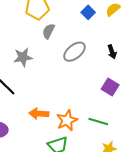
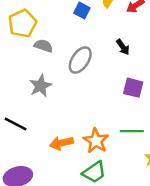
gray semicircle: (49, 31) -> (43, 46), turned 98
gray star: (23, 57) -> (40, 86), moved

